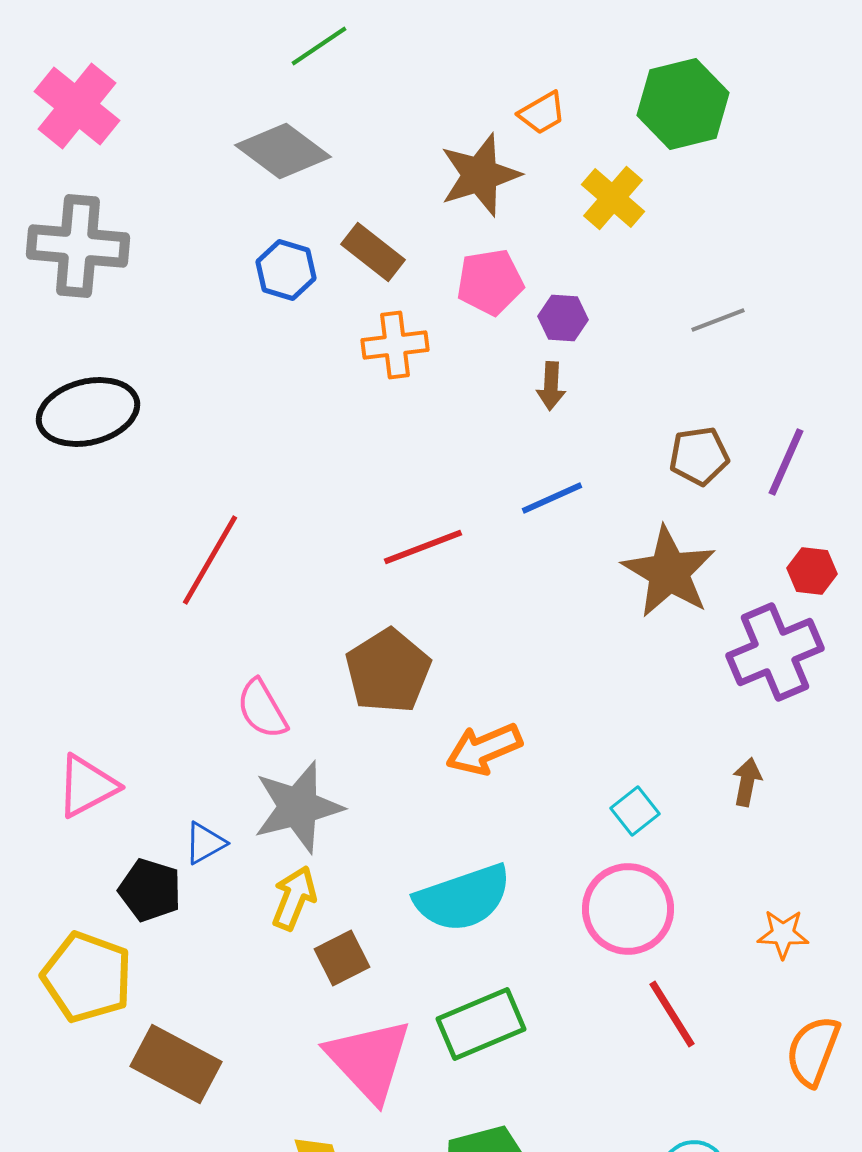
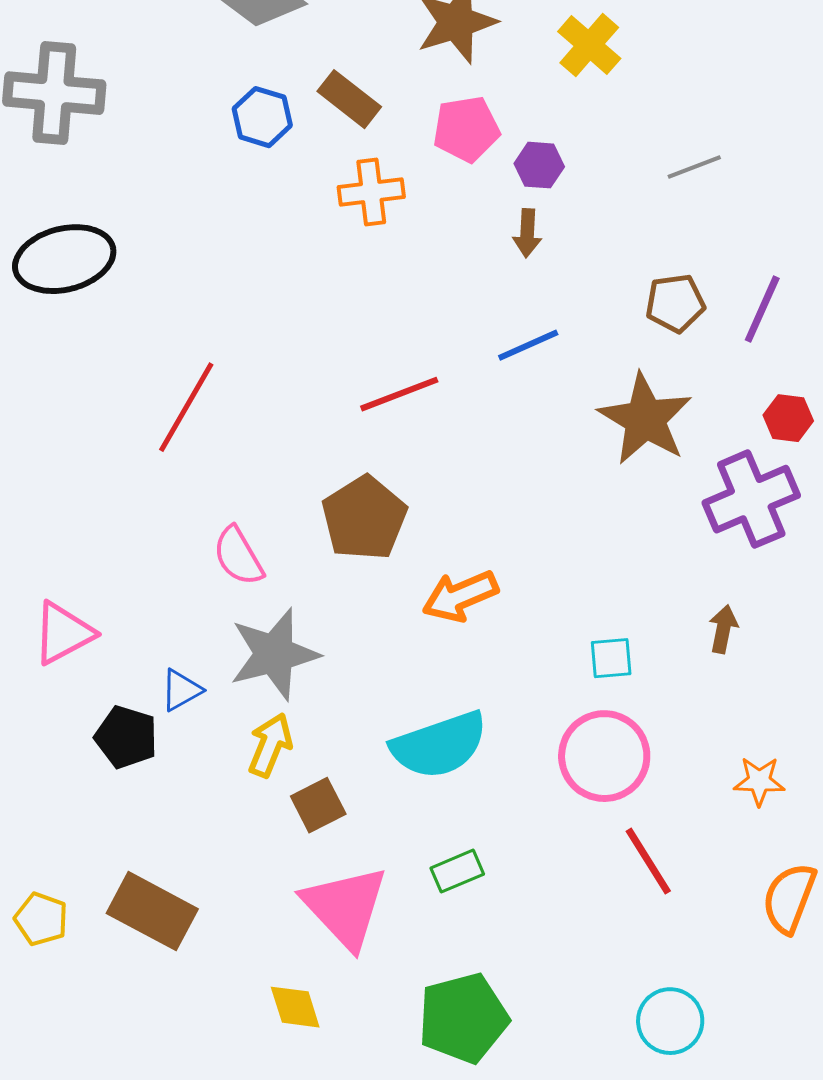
cyan square: (635, 811) -> (611, 658), turned 33
yellow pentagon: (87, 977) -> (41, 919), moved, size x0.6
green rectangle: (481, 1024) -> (457, 871), size x0.6

